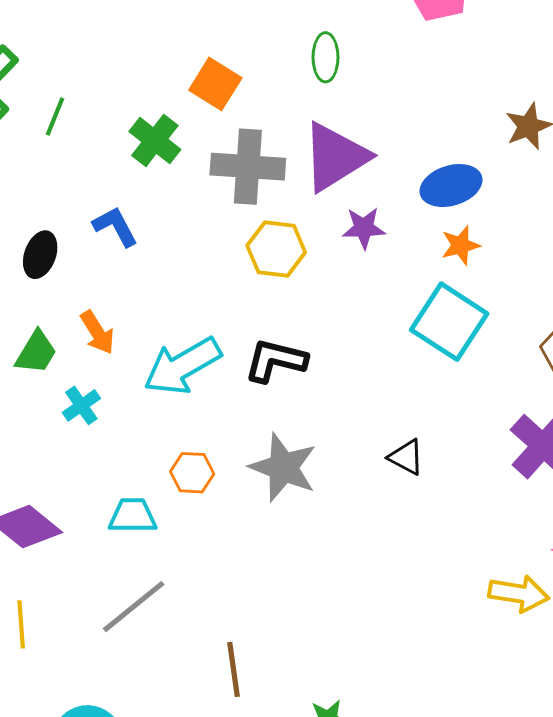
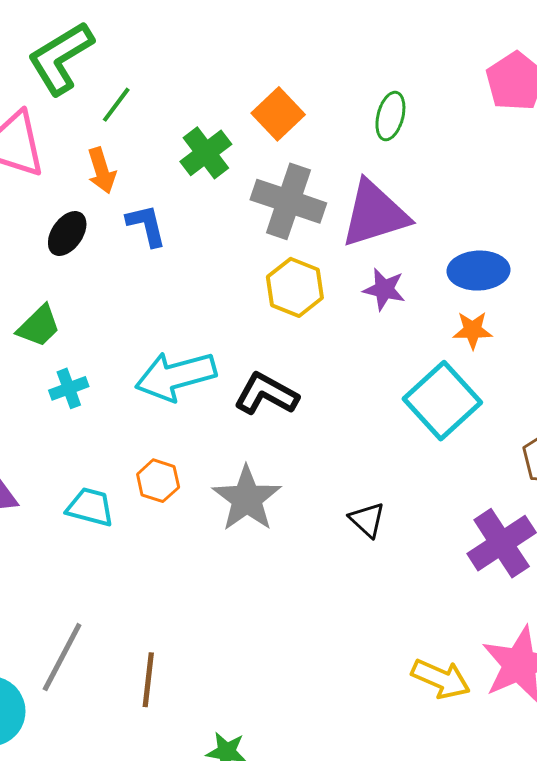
orange arrow: (97, 332) -> (102, 171), moved
gray line: (134, 607) -> (62, 657), moved, turned -38

